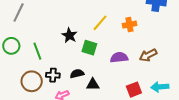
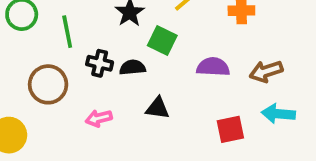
black semicircle: (77, 74) -> (133, 67), moved
black cross: (53, 75) -> (100, 63), moved
cyan arrow: (160, 87) -> (278, 114), moved

